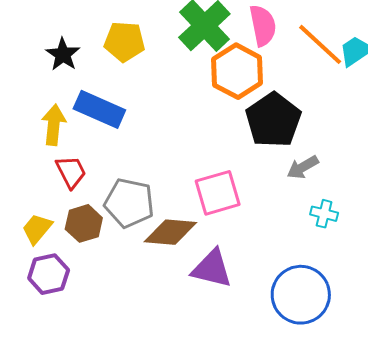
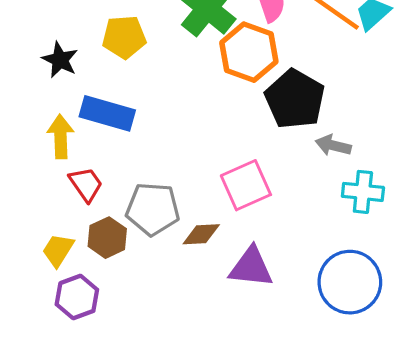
gray arrow: (303, 167) -> (333, 145), turned 52
cyan cross: (324, 214) -> (363, 192), size x1.4
brown diamond: (170, 232) -> (201, 234), size x0.7

